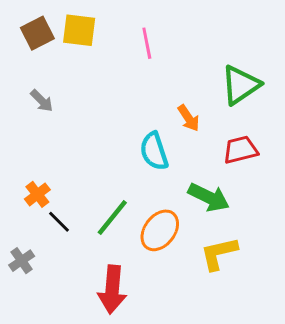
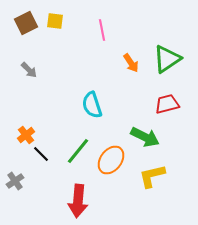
yellow square: (79, 30) -> (55, 21), size x0.7
orange arrow: (189, 118) -> (131, 63), moved
cyan semicircle: (154, 151) -> (92, 105), moved

